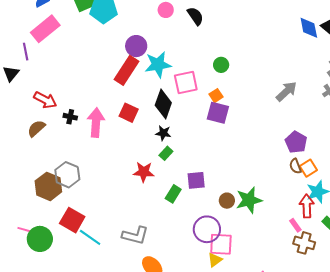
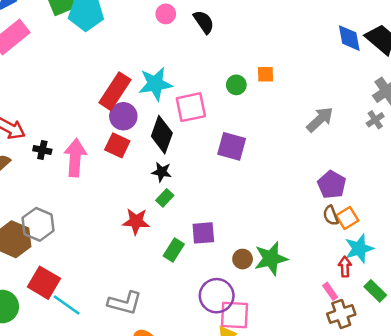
purple circle: (136, 46) -> (123, 116), moved
orange square: (216, 96) -> (265, 74), moved, turned 32
red arrow: (307, 206) -> (345, 267), size x0.7
brown cross: (304, 243) -> (341, 314), turned -35

